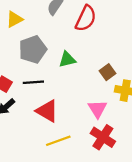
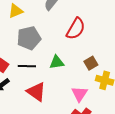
red semicircle: (86, 18) -> (76, 29), moved
green triangle: (67, 59) -> (57, 62), moved

